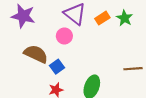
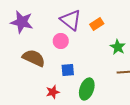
green star: (125, 18) -> (118, 47), moved
blue square: (57, 67) -> (68, 70), moved, turned 32

